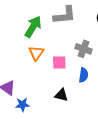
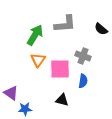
pink square: (59, 63) -> (60, 69), size x1.5

